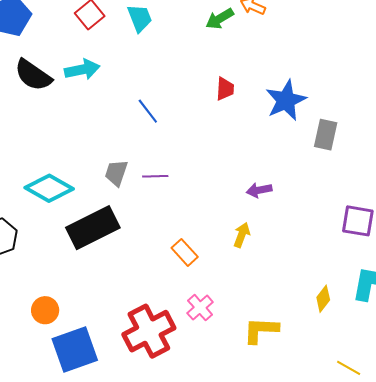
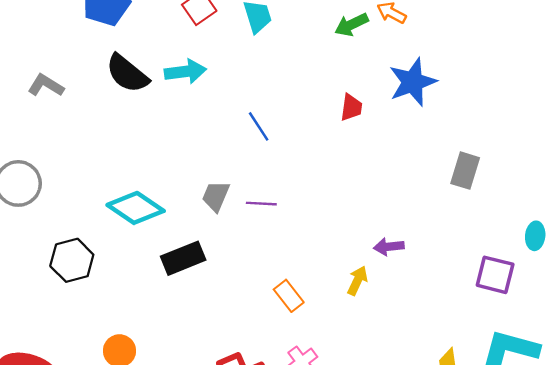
blue star: (286, 100) -> (413, 82), moved
purple arrow: (259, 190) -> (389, 247), moved
black rectangle: (93, 228) -> (183, 258), size x0.7

